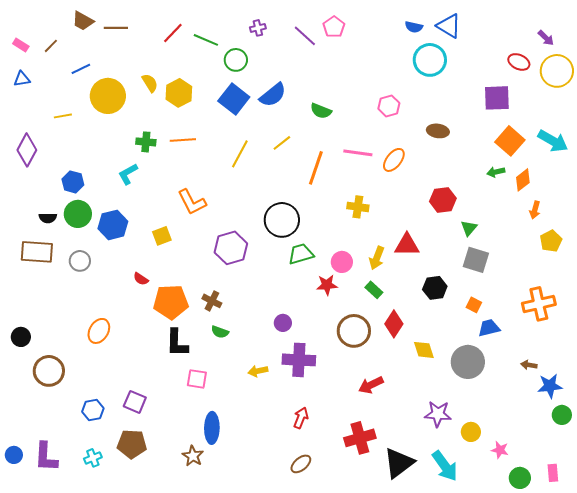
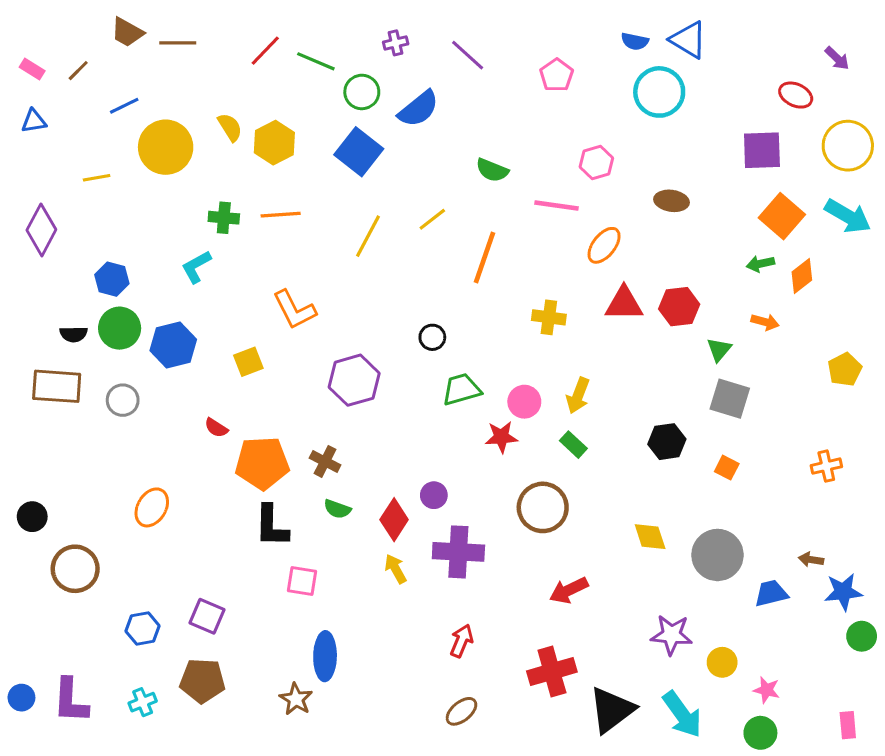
pink pentagon: (334, 27) -> (557, 75), moved
yellow circle: (557, 71) -> (848, 146), moved
blue semicircle: (273, 95) -> (419, 109), moved
pink line: (358, 153) -> (557, 205), moved
orange arrow: (535, 210) -> (765, 322), moved, turned -90
black circle: (282, 220) -> (432, 337), size x0.5
red triangle: (407, 245) -> (624, 304), moved
orange cross: (539, 304) -> (826, 466), size x0.6
red diamond: (394, 324) -> (394, 520), moved
blue trapezoid: (489, 328) -> (771, 593), moved
yellow arrow: (258, 371) -> (396, 569), turned 72
green circle: (520, 478) -> (760, 733), moved

